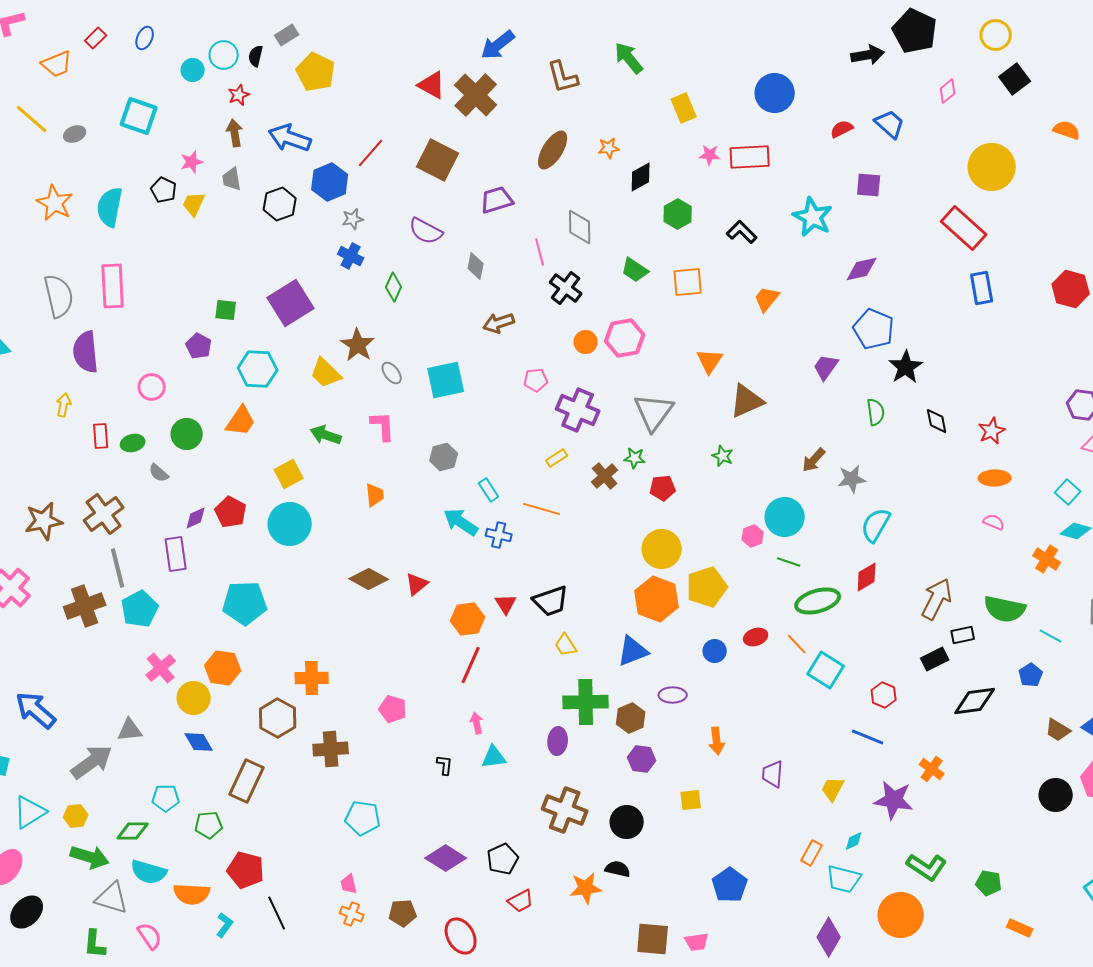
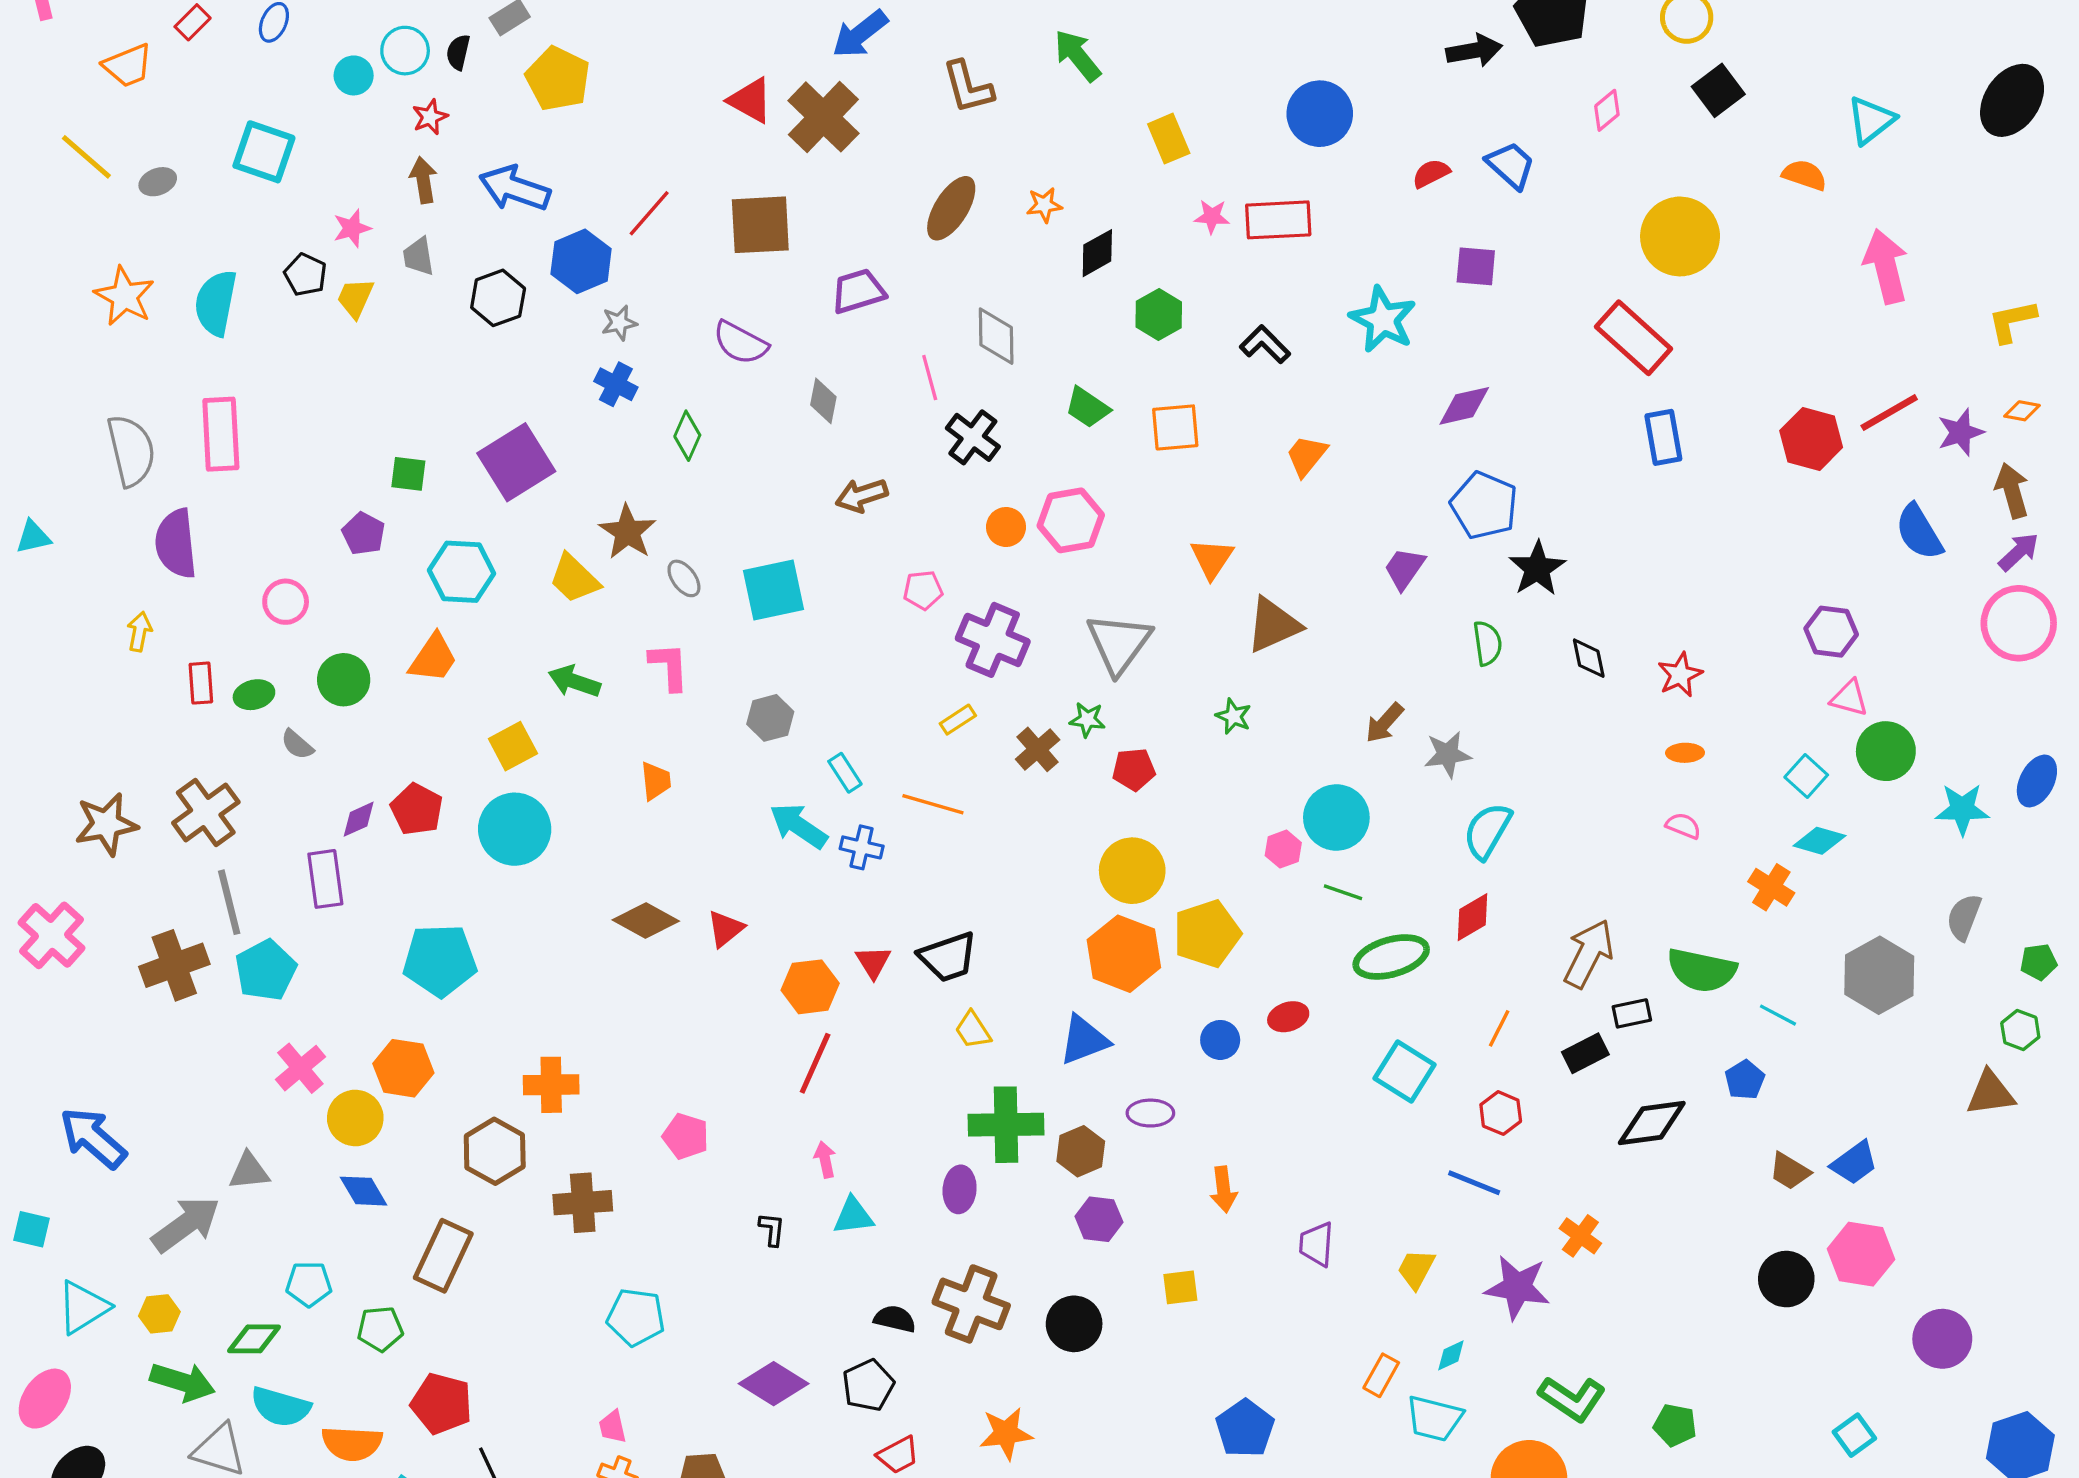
brown square: (438, 160) -> (760, 225), turned -30
orange ellipse: (995, 478) -> (1685, 753), size x0.7
orange line: (797, 644) -> (1499, 1028), moved, turned 70
black semicircle: (618, 869) -> (895, 1319), moved

